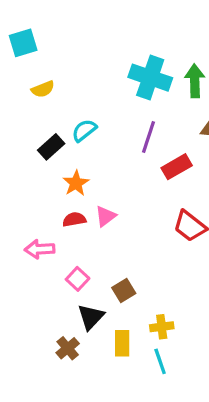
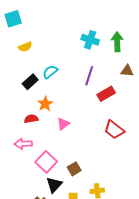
cyan cross: (150, 78) -> (90, 40), size x0.7
red semicircle: (74, 219) -> (31, 119), moved
pink square: (78, 279) -> (46, 162), size x1.5

